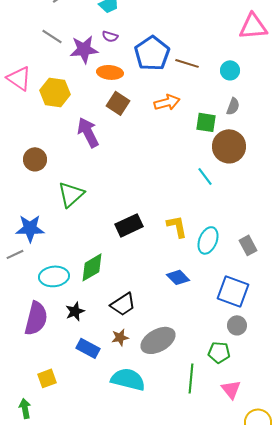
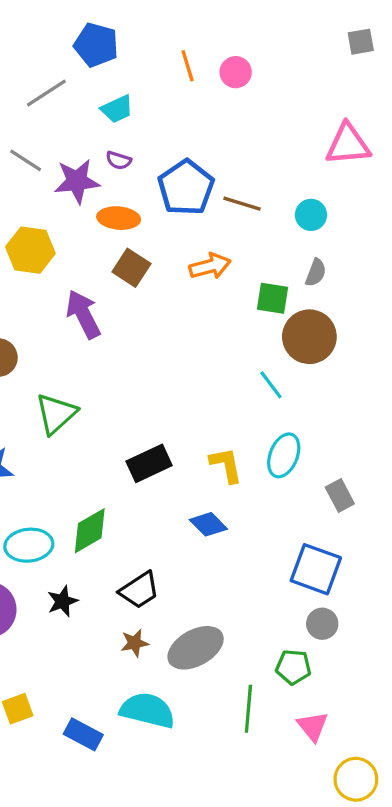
cyan ellipse: (208, 240) -> (284, 455), moved
blue diamond: (178, 277) -> (208, 524), moved
blue rectangle: (88, 348) -> (83, 734), moved

